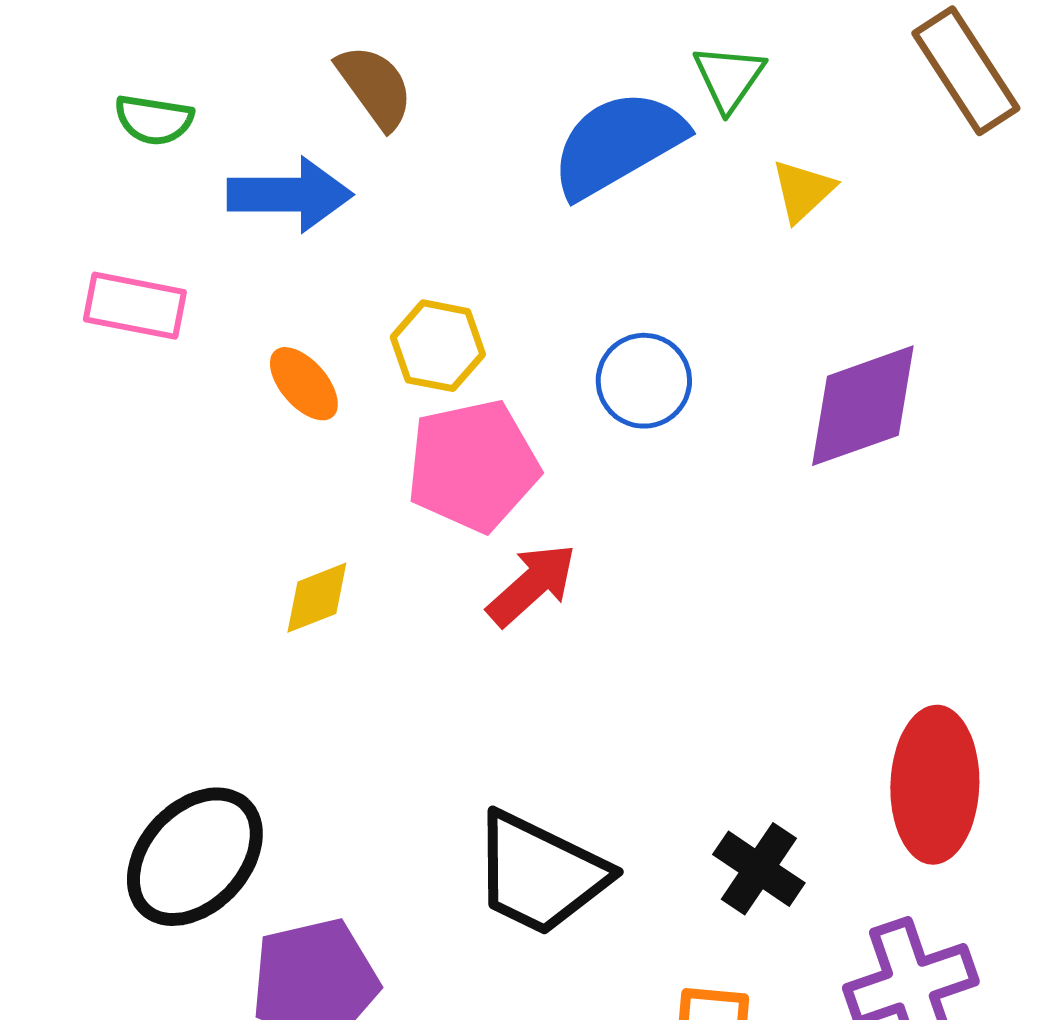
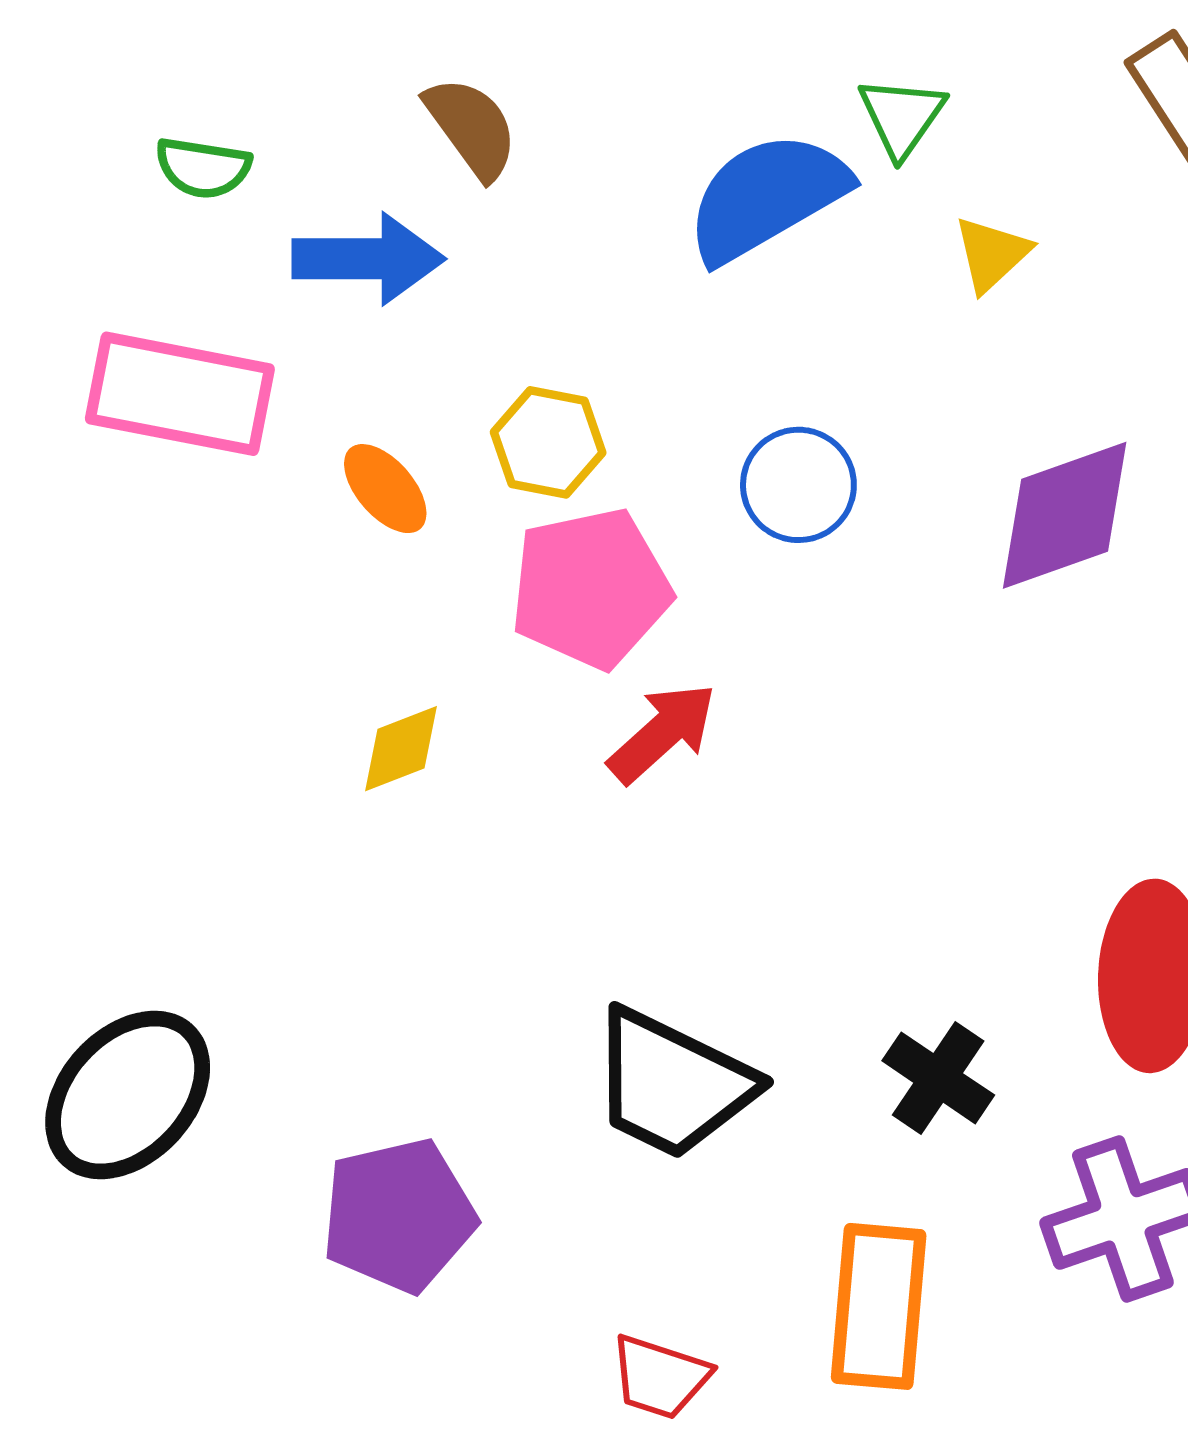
pink rectangle: (135, 306) -> (180, 394), size x1.5
black ellipse: (195, 857) -> (128, 1095), moved

